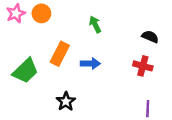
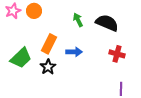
black semicircle: (150, 37) -> (107, 23), moved, size x1.6
black star: (66, 101) -> (48, 67), moved

